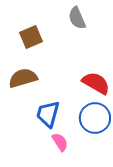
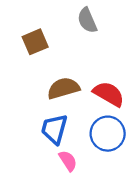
brown semicircle: (23, 78) -> (63, 88), moved

